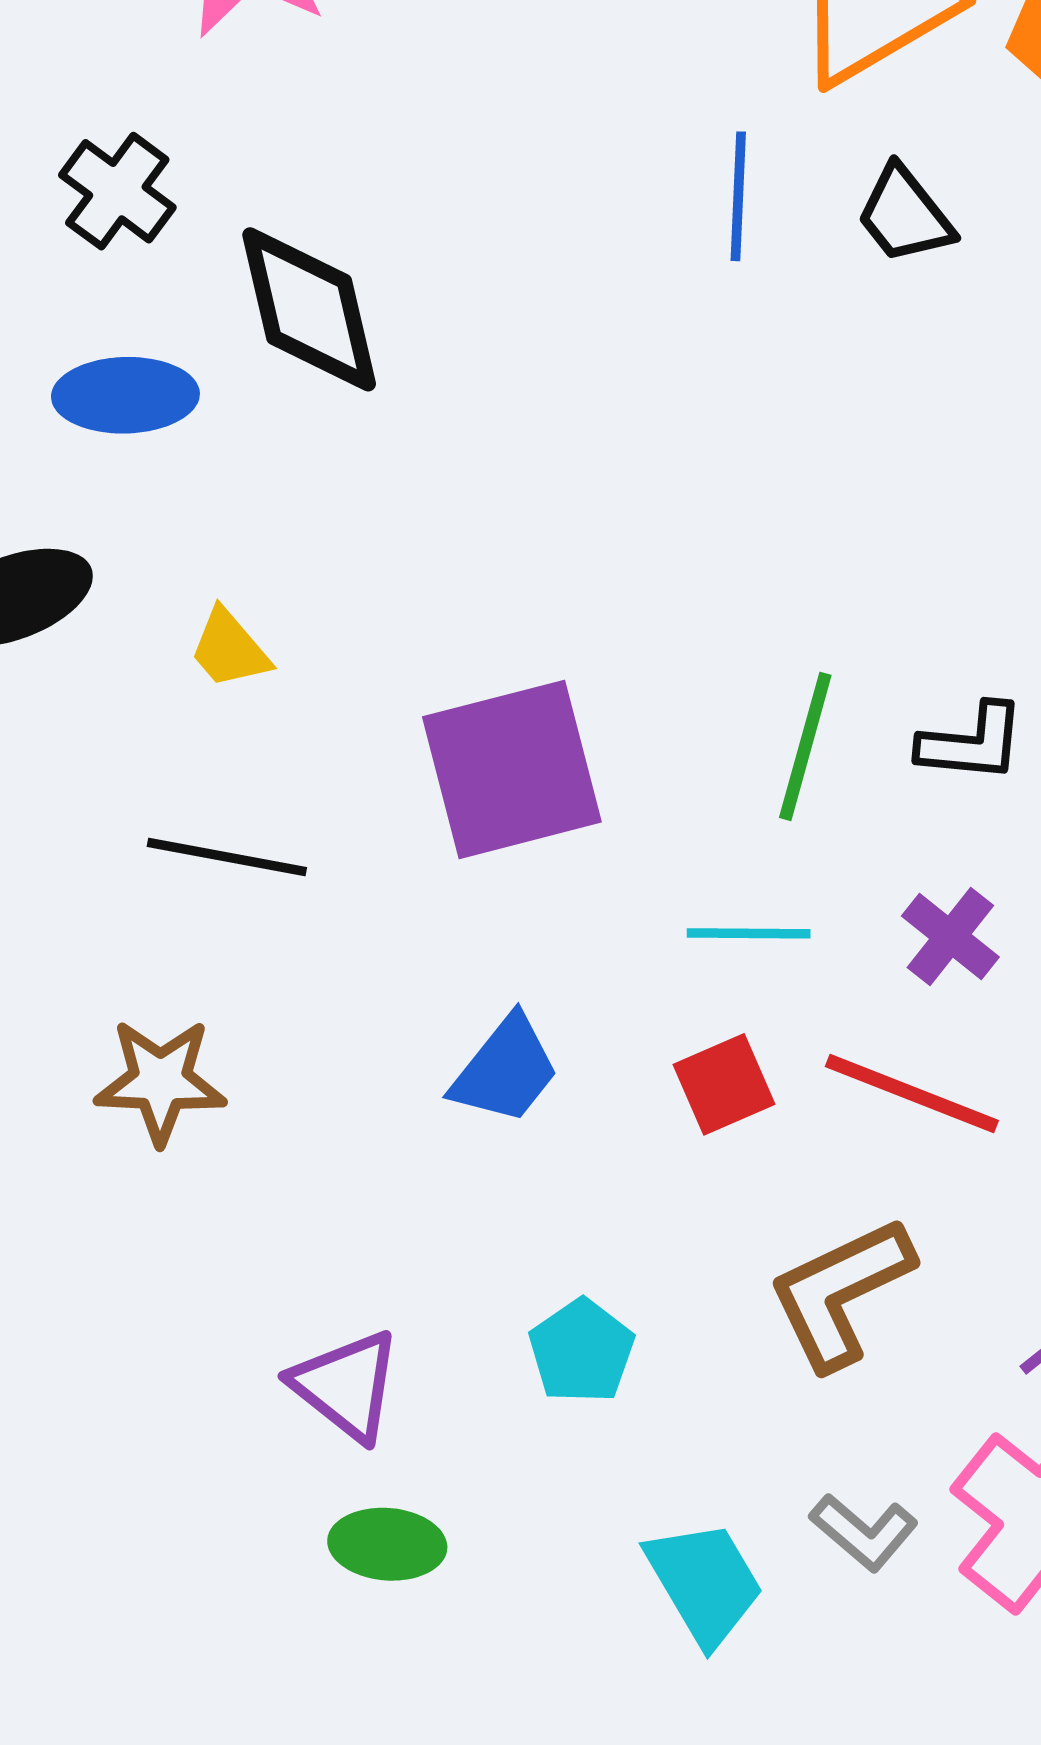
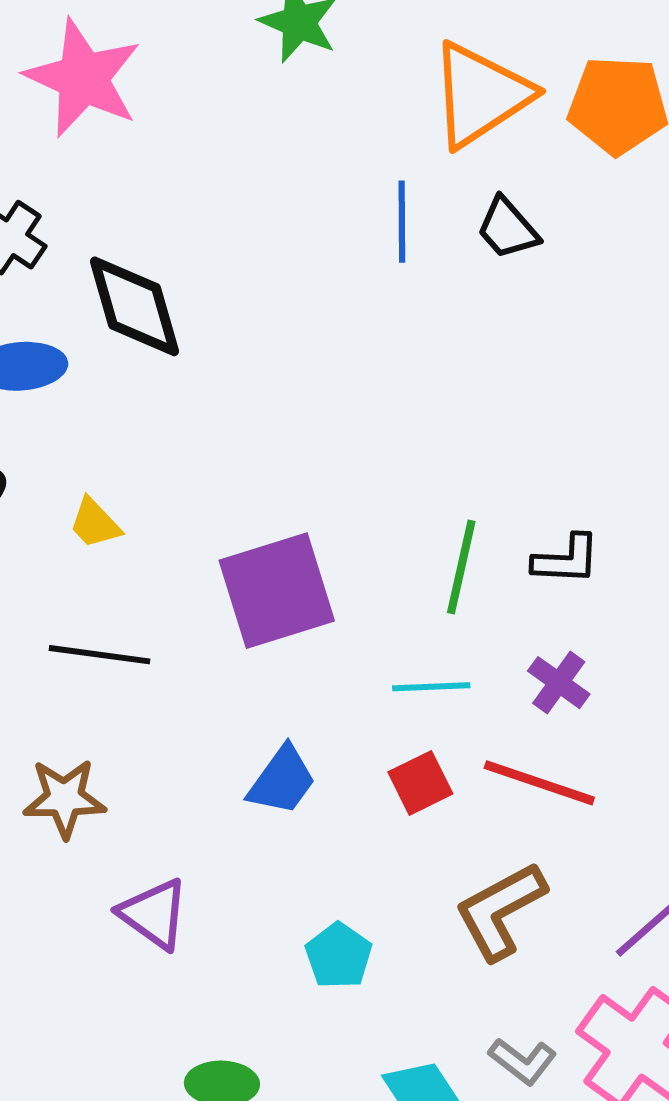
purple triangle: (346, 1386) -> (154, 914), moved

